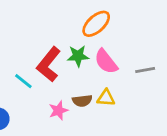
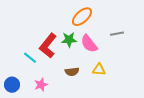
gray line: (145, 70) -> (117, 34), moved
yellow triangle: (106, 98) -> (99, 70), moved
pink star: (58, 110) -> (41, 85), moved

